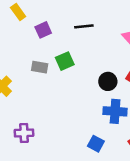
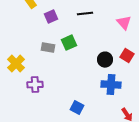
purple cross: (24, 133) -> (35, 85), moved
blue square: (96, 144) -> (77, 108), moved

